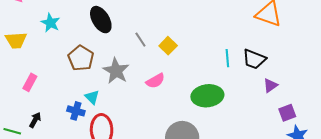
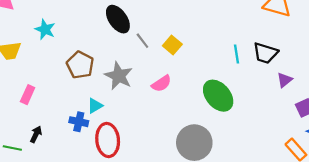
black ellipse: (101, 20) -> (118, 19), moved
green ellipse: (207, 96) -> (218, 96), turned 60
cyan triangle: (92, 97) -> (95, 106), turned 49

